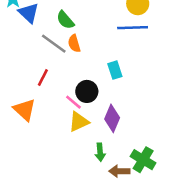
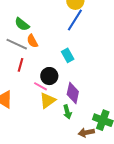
blue line: (133, 28) -> (75, 20), turned -45
red line: (43, 78) -> (20, 65), moved
green arrow: (100, 152) -> (67, 112), moved

